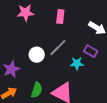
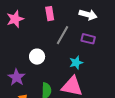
gray line: (58, 48) -> (63, 35), moved
cyan star: (77, 63) -> (76, 63), moved

